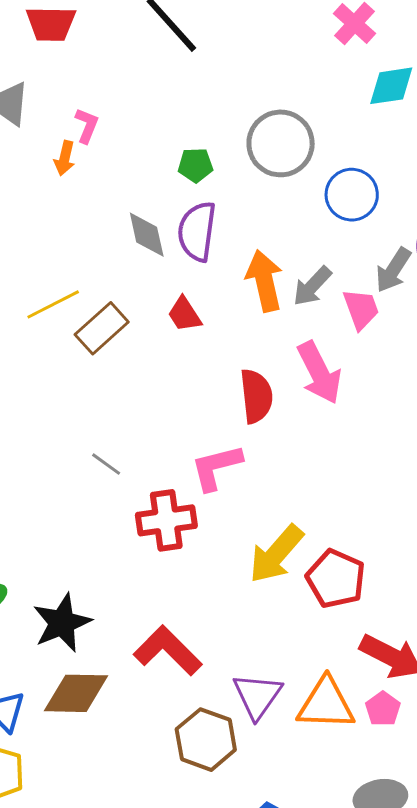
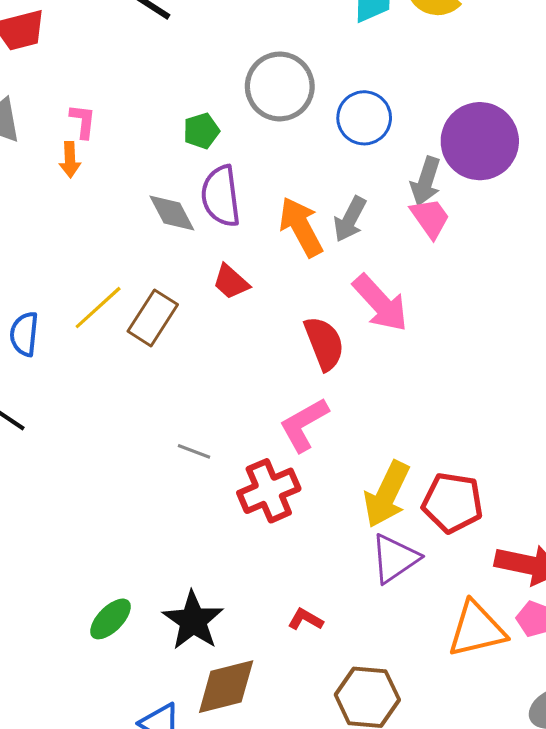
pink trapezoid: (361, 309) -> (430, 218), moved
red L-shape: (168, 651) -> (305, 619), size x0.5
purple triangle: (257, 696) -> (395, 559), moved, turned 36

